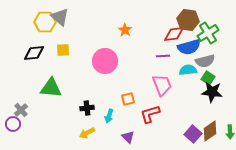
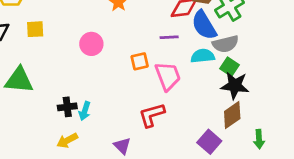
blue semicircle: (189, 47) -> (204, 25), turned 75
pink circle: (105, 61) -> (91, 44), size x0.7
orange square: (128, 99) -> (140, 61), moved
cyan arrow: (109, 116) -> (85, 111), moved
brown diamond: (210, 131) -> (232, 115), moved

